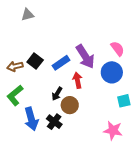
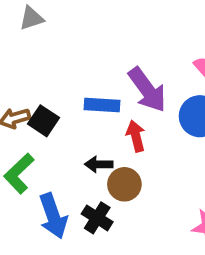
black square: (35, 61) -> (43, 121), moved
blue rectangle: (61, 63) -> (102, 105), turned 42
black arrow: (57, 94) -> (99, 164), turned 64

